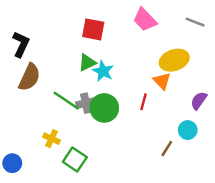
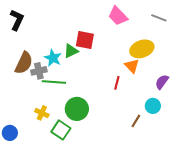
red square: (93, 29) -> (85, 40), moved
black L-shape: (21, 44) -> (17, 20), moved
cyan star: (103, 71) -> (53, 58), moved
green line: (66, 101) -> (54, 82), turned -30
gray cross: (86, 103) -> (39, 71), moved
green circle: (104, 108) -> (77, 109), moved

